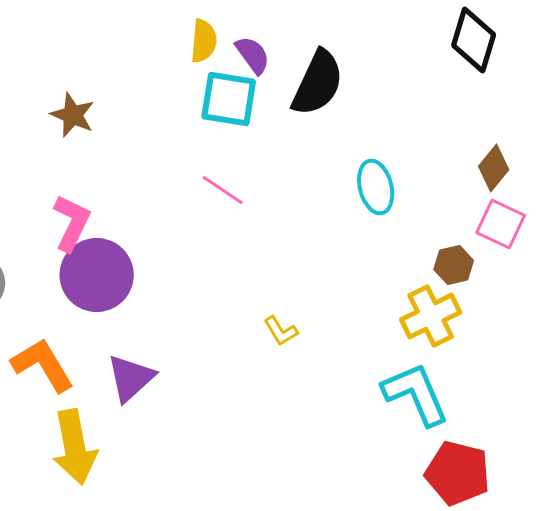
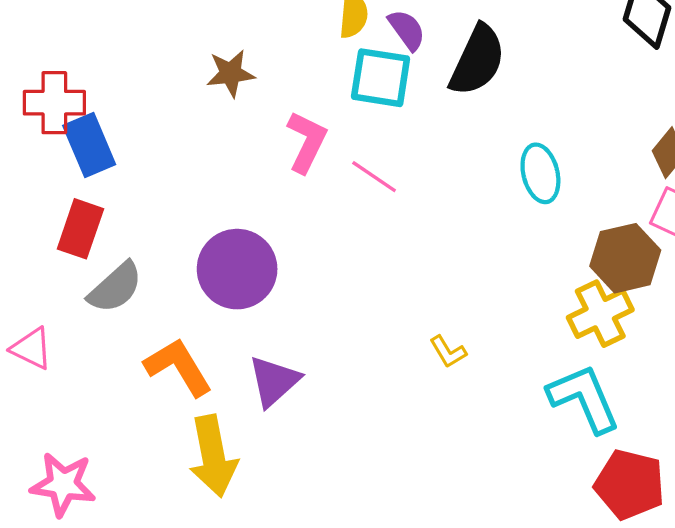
brown star: (73, 115) -> (231, 73), moved, turned -30
pink L-shape: (72, 223) -> (307, 142), moved
brown hexagon: (454, 265) -> (625, 258), size x1.6
yellow L-shape: (281, 331) -> (448, 352), moved

